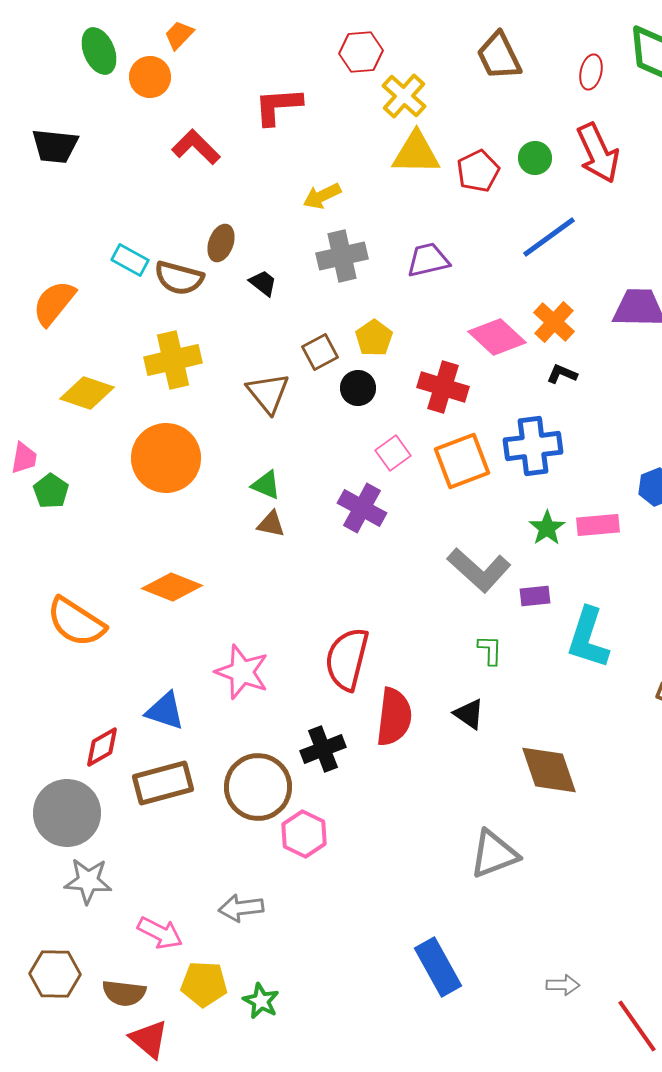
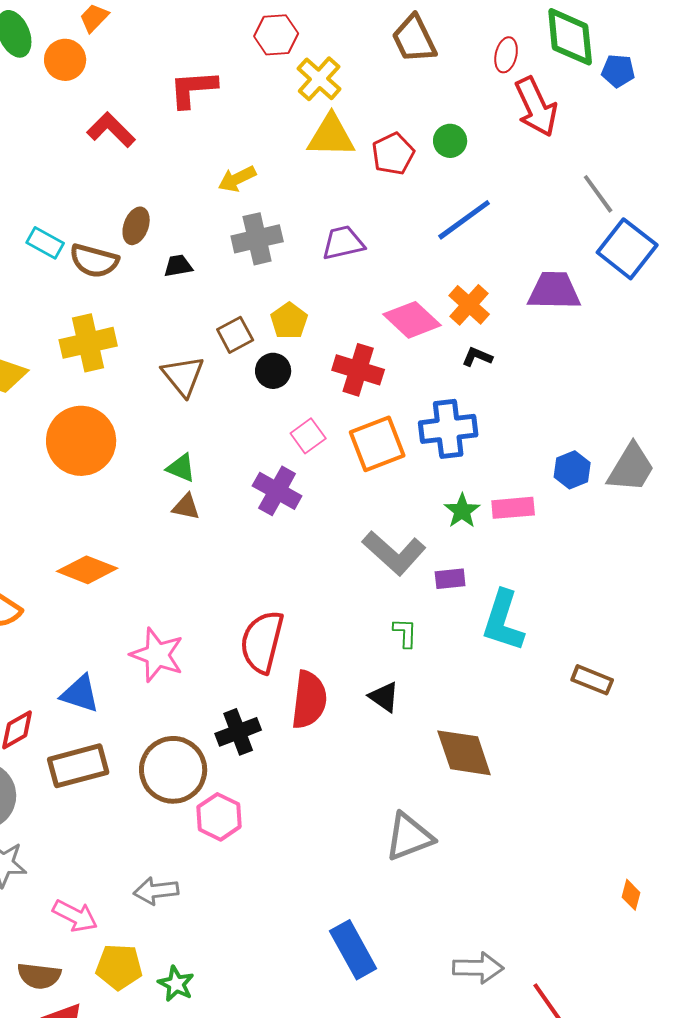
red arrow: (598, 153) -> (536, 107), moved
black trapezoid: (263, 283) -> (178, 266), turned -48
gray arrow: (563, 985) -> (478, 968), size x1.5

